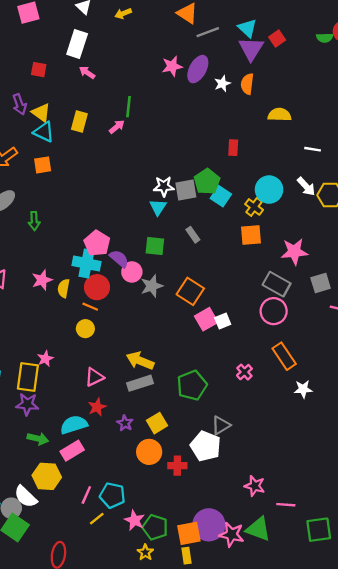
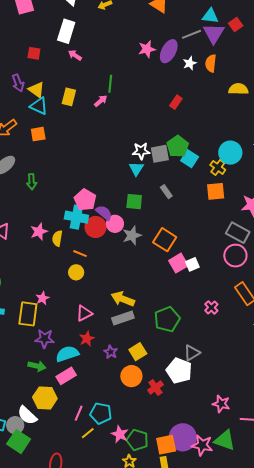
cyan triangle: (247, 28) -> (210, 16), turned -36
gray line: (208, 32) -> (191, 34), moved
red rectangle: (233, 148) -> (176, 102), moved, turned 32
red circle: (97, 287) -> (96, 227), moved
purple star: (27, 404) -> (45, 339), moved
red cross: (177, 466) -> (155, 387), turned -35

